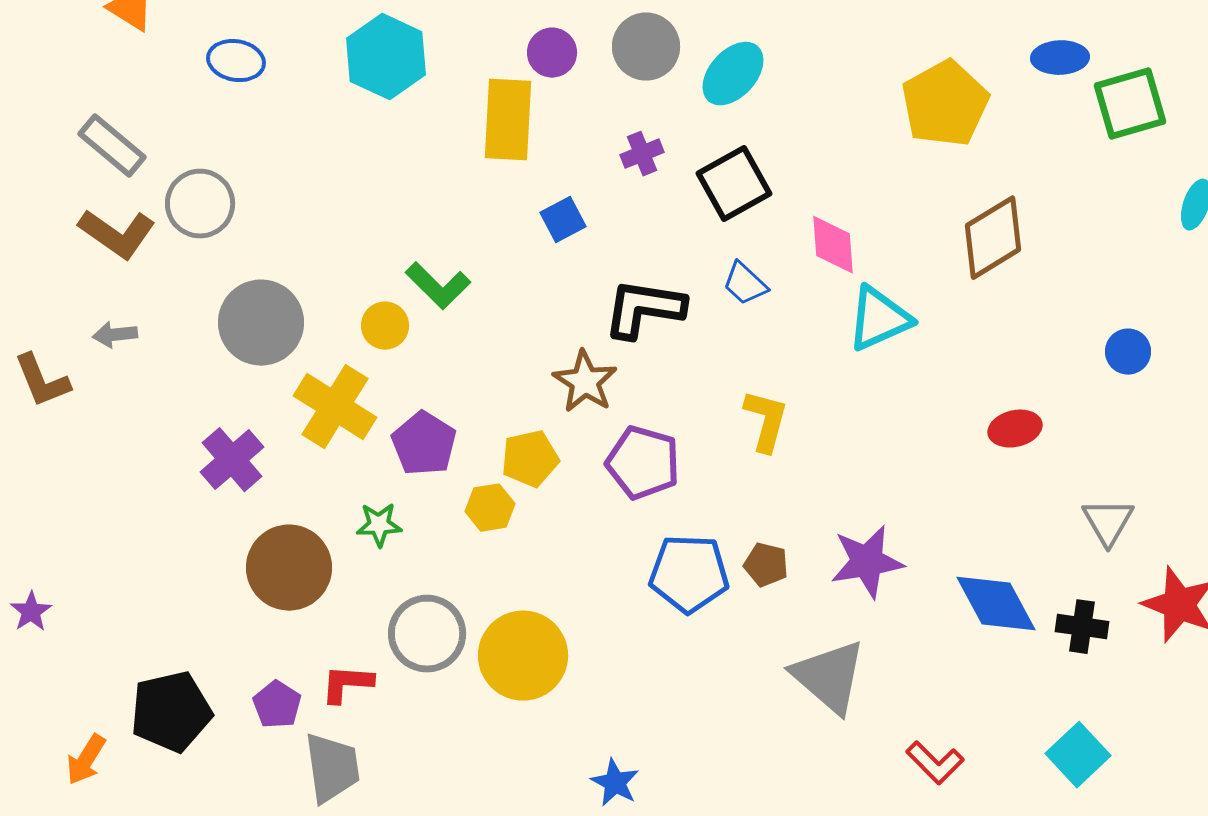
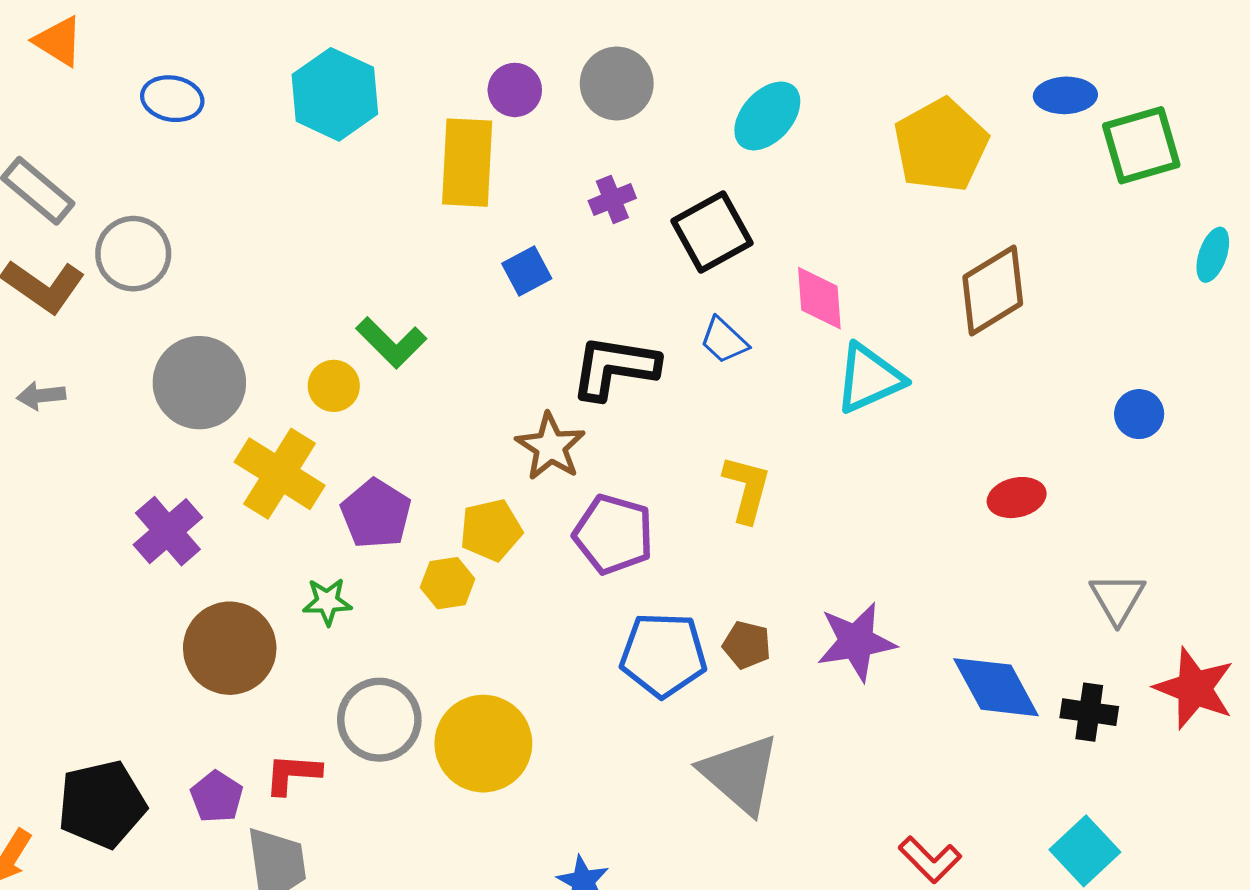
cyan ellipse: (733, 74) -> (767, 116), moved
gray triangle: (829, 677) -> (740, 774), moved

